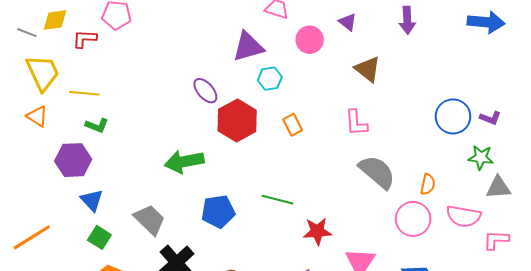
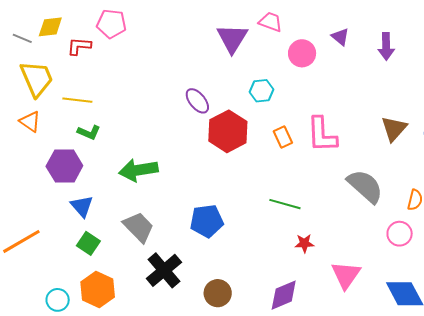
purple arrow: (407, 20) -> (386, 46), moved
purple triangle: (248, 47) -> (232, 38), moved, turned -44
brown triangle: (368, 69) -> (394, 129), moved, turned 32
pink L-shape: (356, 123) -> (322, 135), moved, size x1.4
green arrow: (184, 162) -> (138, 170), moved
green line: (278, 200) -> (285, 204), moved
pink circle: (413, 219) -> (400, 234), size x0.7
red star: (317, 231) -> (304, 243), size x0.7

